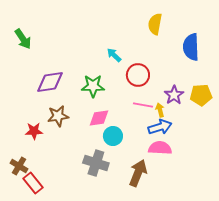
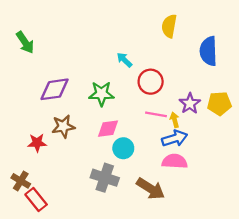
brown arrow: (138, 173) -> (151, 189), turned 100

